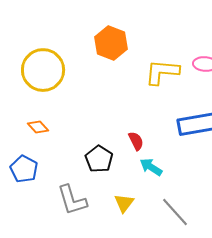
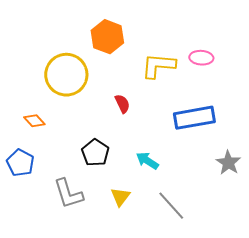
yellow circle: (43, 70) -> (66, 75), moved
red semicircle: (136, 141) -> (122, 104), moved

